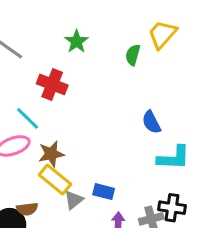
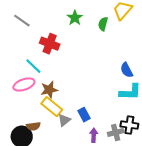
green star: (77, 41) -> (75, 18), moved
blue semicircle: (151, 122) -> (127, 70), moved
blue rectangle: (104, 192) -> (84, 115), turned 48

